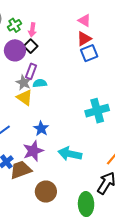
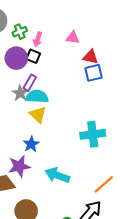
pink triangle: (84, 20) -> (73, 38), moved, turned -32
red triangle: (84, 39) -> (91, 57), turned 35
black square: (31, 46) -> (33, 56), turned -32
cyan semicircle: (40, 83) -> (37, 97), size x1.5
yellow triangle: (25, 98) -> (38, 115), moved

